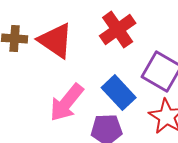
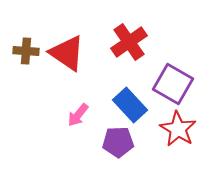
pink arrow: (67, 103) -> (78, 115), size x0.6

